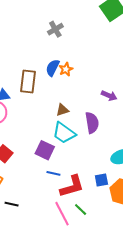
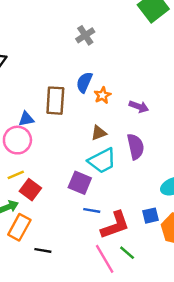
orange star: (66, 69) -> (102, 95), moved
purple arrow: (109, 96) -> (139, 107), moved
cyan trapezoid: (64, 133) -> (102, 161), turned -60

